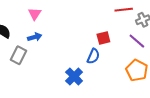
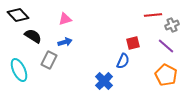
pink triangle: (35, 14) -> (65, 19), turned 40

